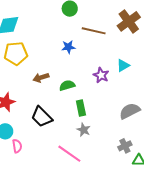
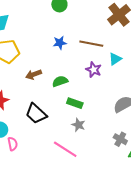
brown line: (94, 31) -> (91, 44), moved
green rectangle: (81, 108) -> (75, 103), turned -56
gray cross: (125, 146) -> (120, 139), turned -32

